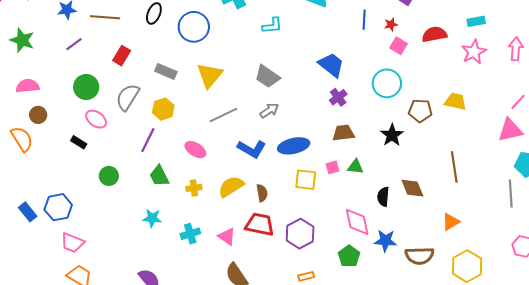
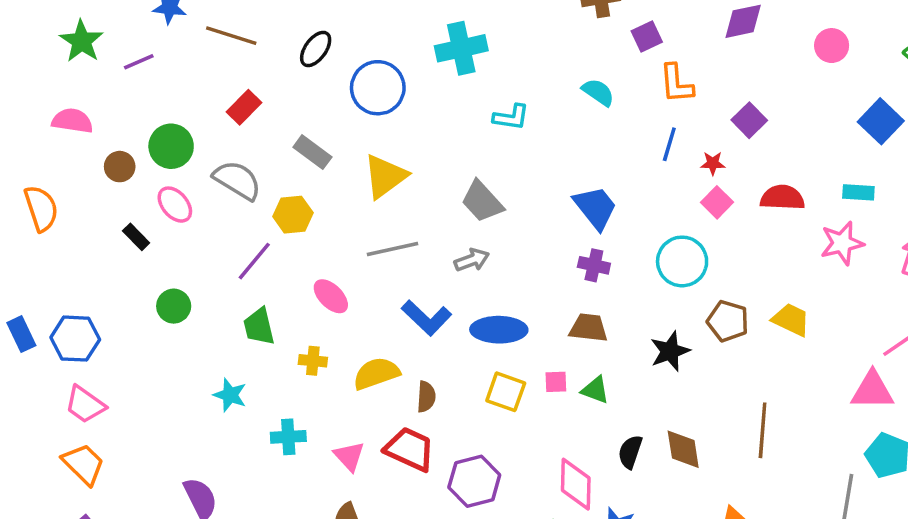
purple line: (74, 44) -> (139, 62), moved
gray semicircle: (128, 97) -> (237, 180), turned 76
purple cross: (338, 97) -> (594, 265), turned 36
brown circle: (38, 115) -> (120, 167), moved

